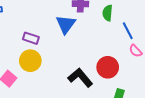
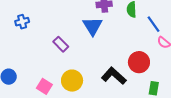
purple rectangle: (31, 38) -> (61, 44), turned 35
yellow circle: (30, 61) -> (72, 81), moved

